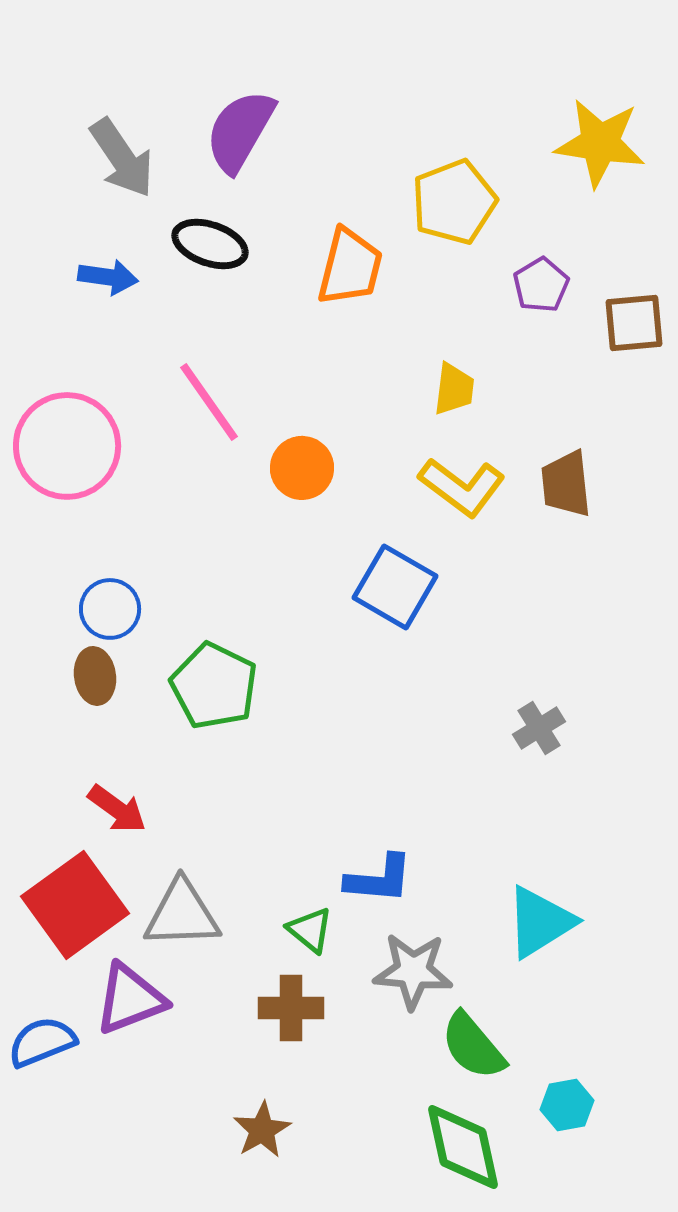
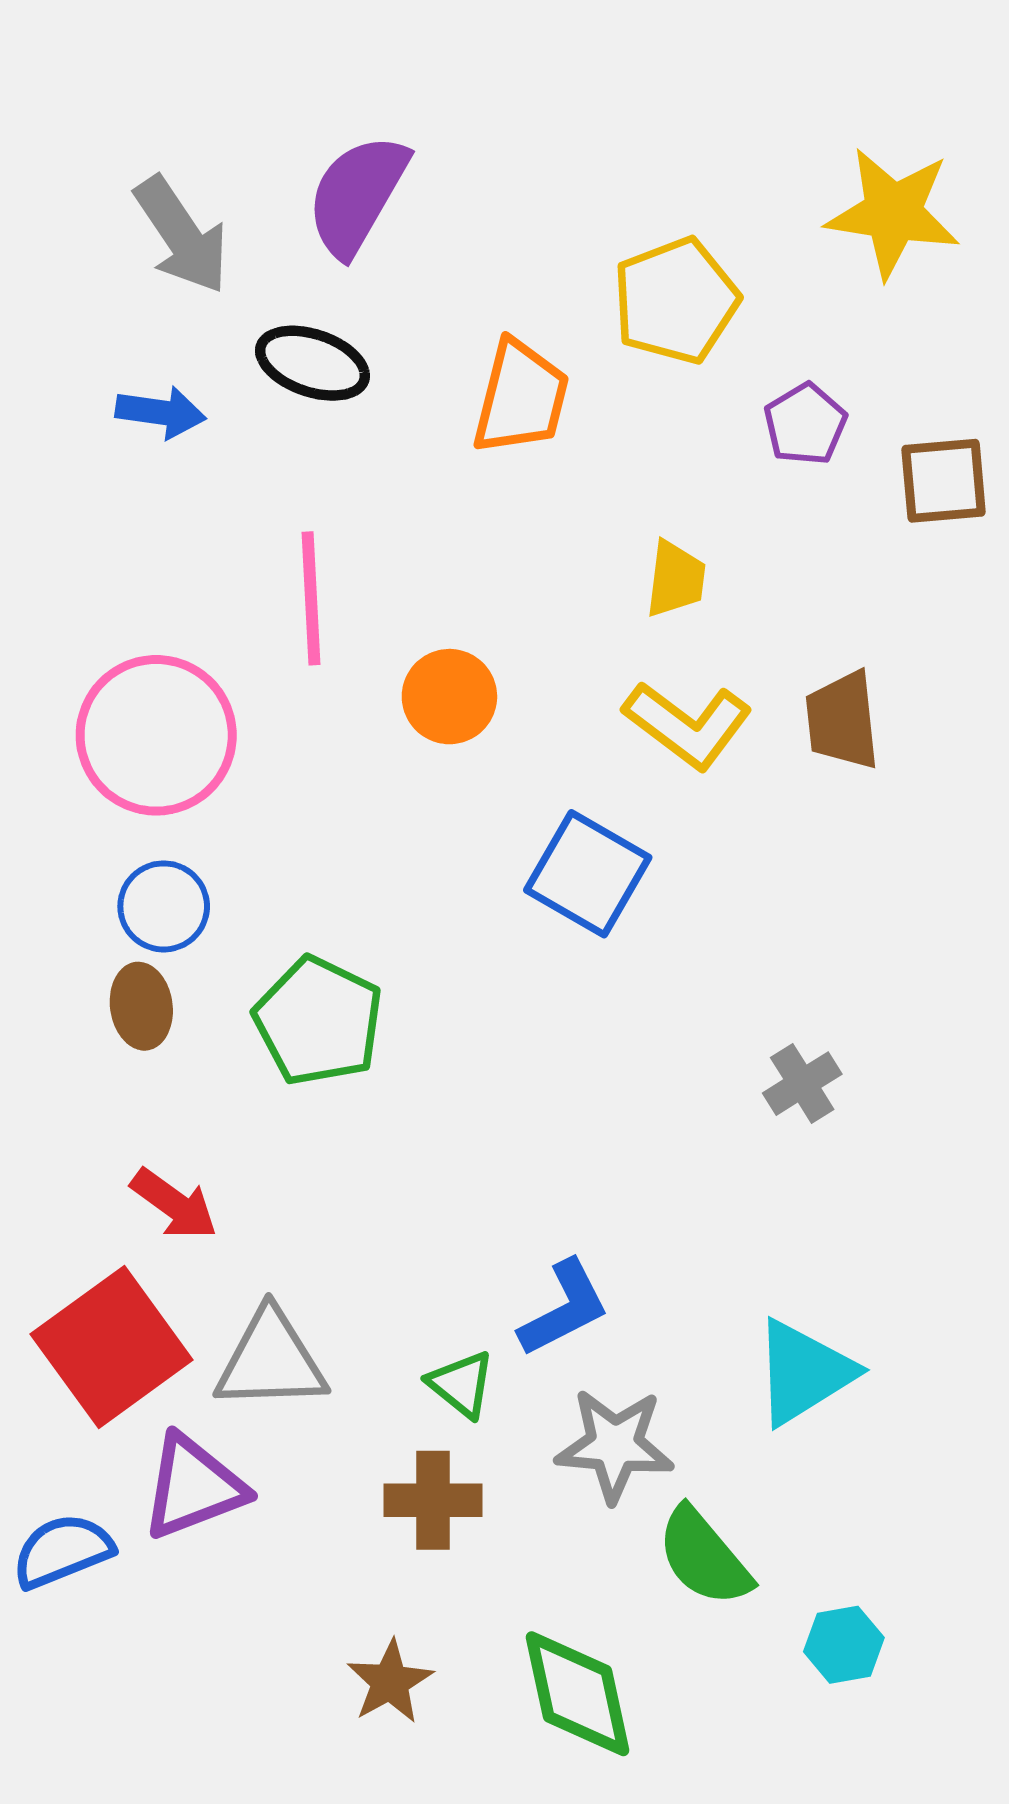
pink line: (209, 402) -> (311, 598), turned 32
pink circle: (67, 446) -> (156, 735), moved
blue L-shape: (379, 879) -> (564, 1308), turned -32
green diamond: (463, 1147) -> (577, 1694), moved

